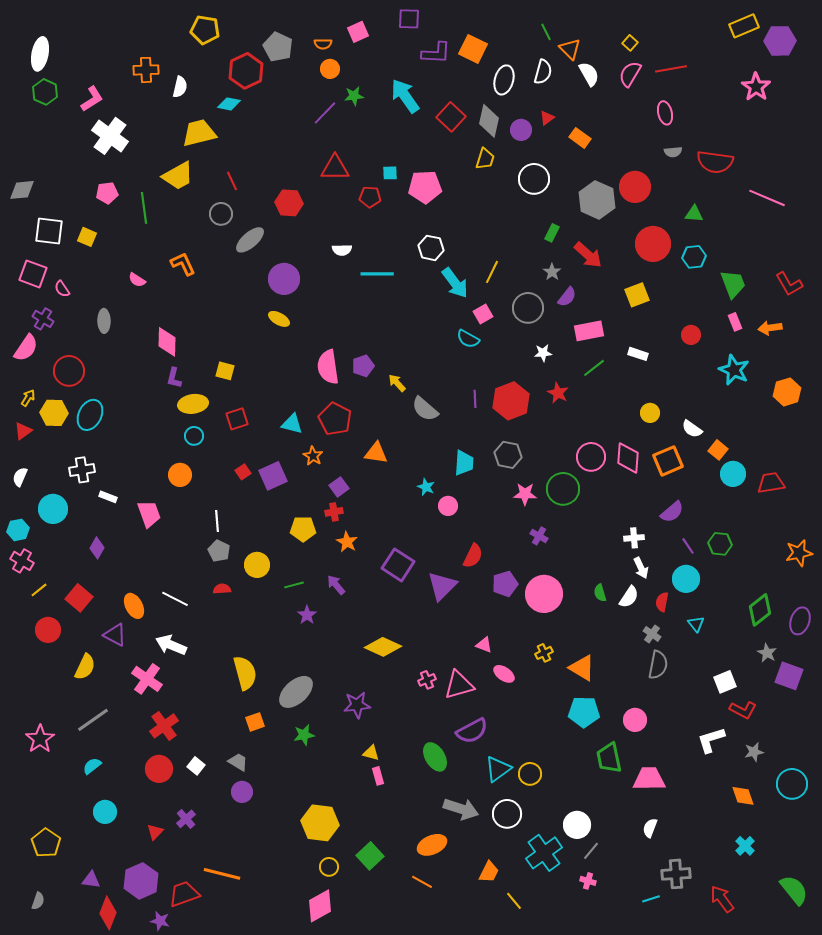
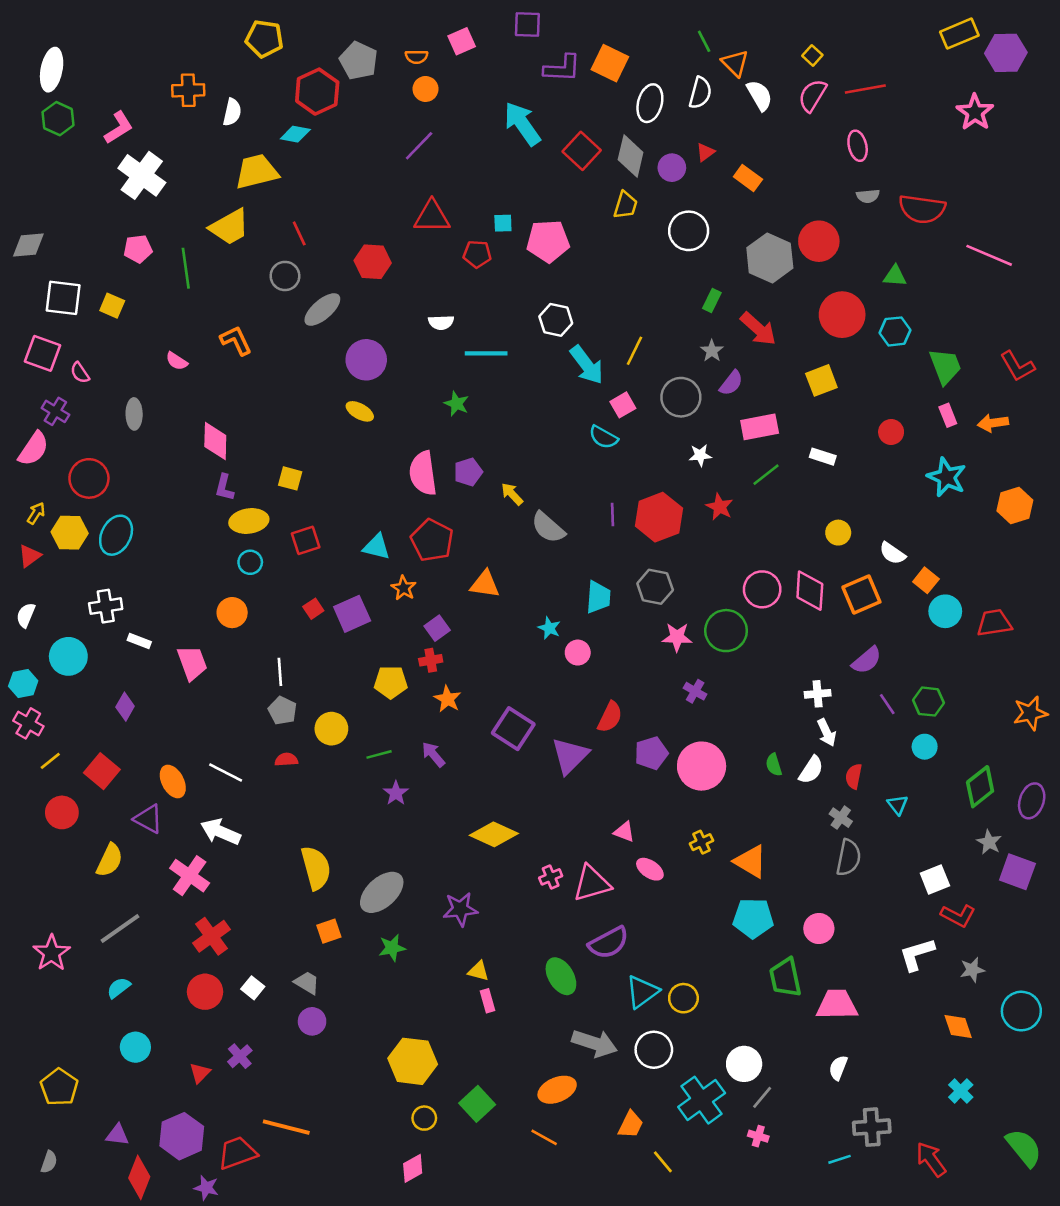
green star: (354, 96) -> (456, 404), moved, turned 30
cyan circle: (686, 579) -> (925, 747), moved, size x0.7
pink diamond: (320, 906) -> (413, 1168), size x0.7

